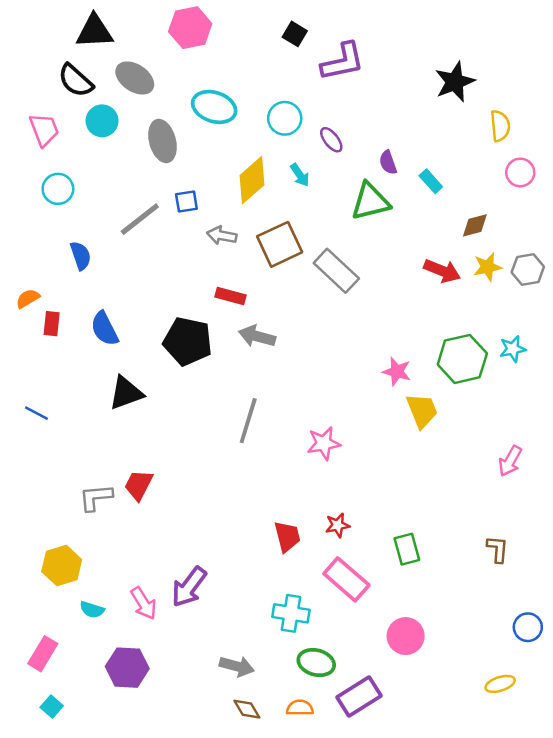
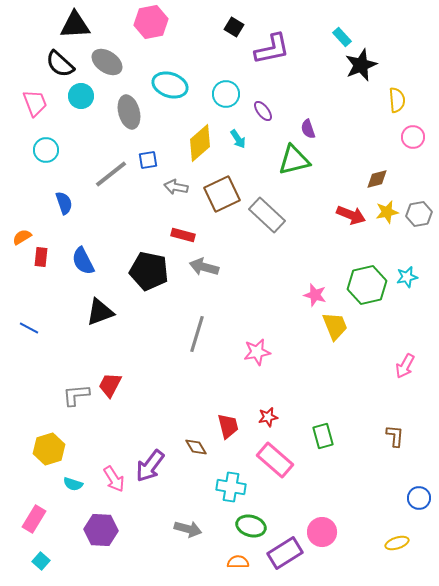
cyan rectangle: (431, 181) -> (342, 37), moved
pink circle: (406, 636) -> (322, 532), moved
brown diamond: (247, 709) -> (196, 447), moved

